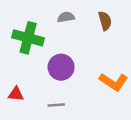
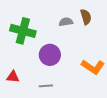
gray semicircle: (66, 17) -> (66, 22), moved

